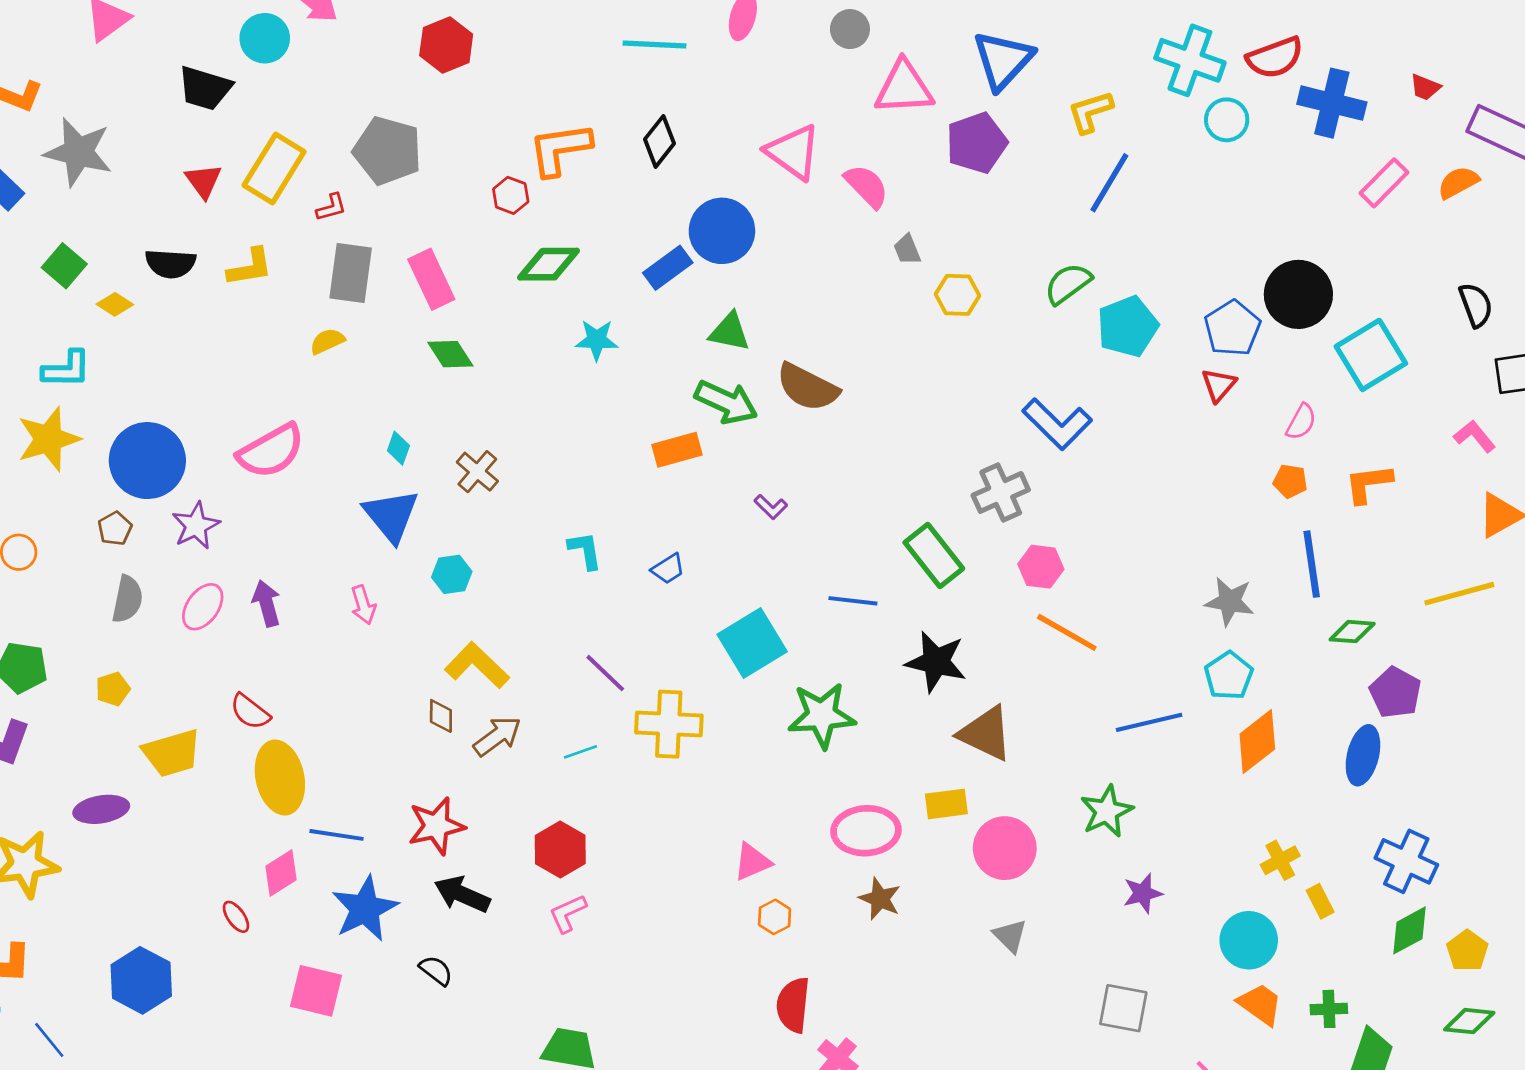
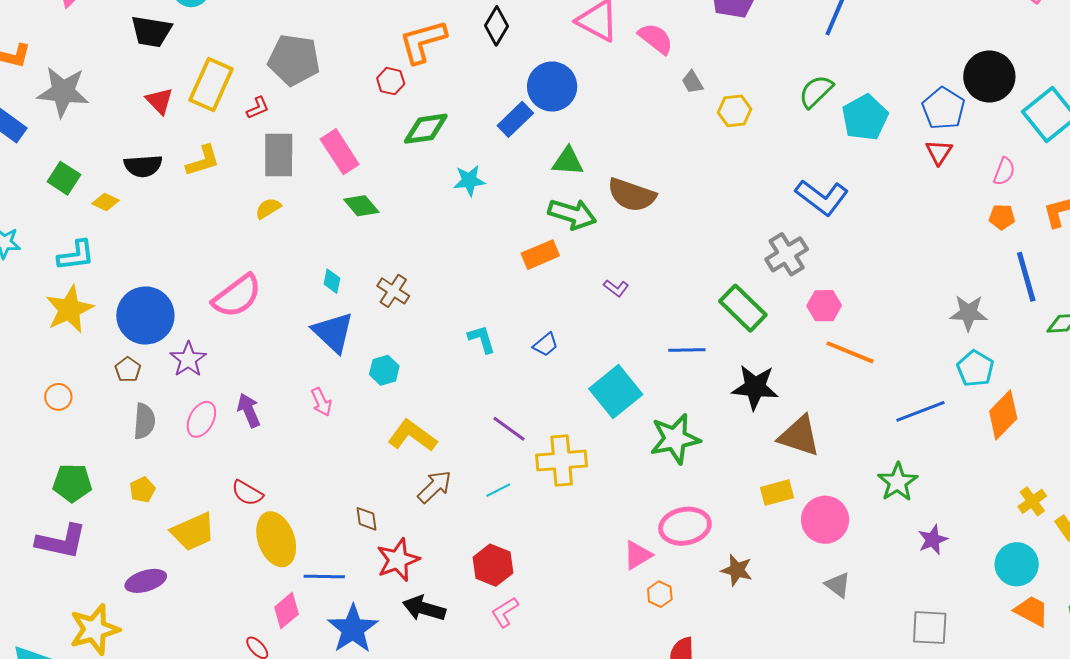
brown diamond: (441, 716) -> (367, 519), moved
pink ellipse: (866, 831) -> (685, 526), moved

